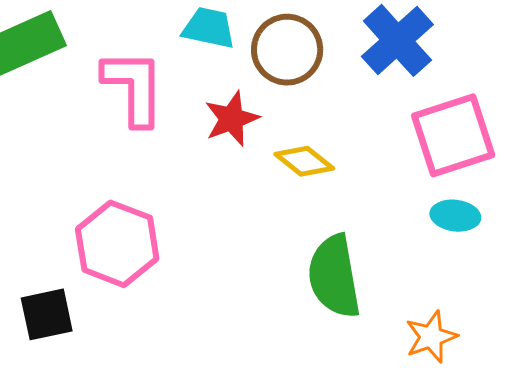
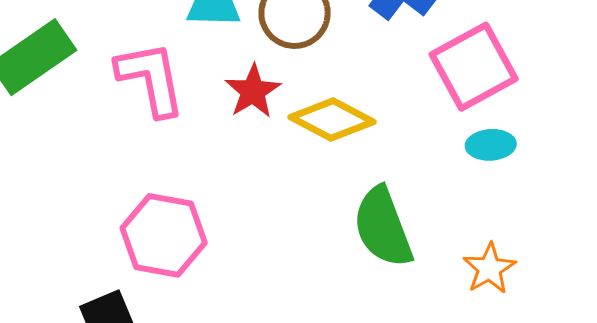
yellow diamond: (304, 161) -> (332, 120), size x1.4

